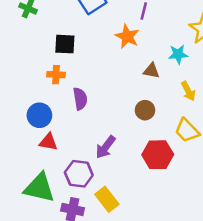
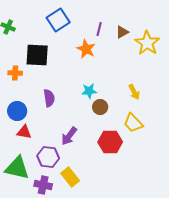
black square: (65, 44) -> (37, 55), size x1.4
cyan star: (178, 54) -> (89, 91), moved
brown triangle: (151, 71) -> (122, 32), moved, turned -40
orange cross: (56, 75) -> (15, 73), moved

